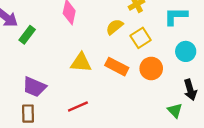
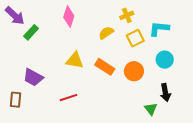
yellow square: (141, 38) -> (135, 38), moved
brown rectangle: (28, 114) -> (16, 100), moved

